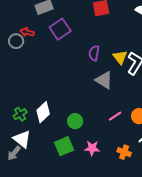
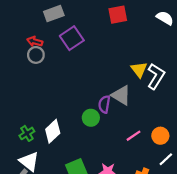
gray circle: (16, 41) -> (36, 55), moved
purple semicircle: (94, 53) -> (104, 104), moved
green circle: (75, 121) -> (91, 118), moved

